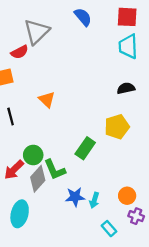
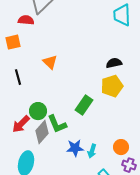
red semicircle: (20, 52) -> (26, 20), turned -147
black semicircle: (126, 88) -> (114, 63), moved

